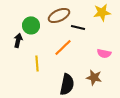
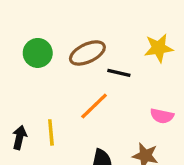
green circle: (31, 25) -> (38, 53), moved
black arrow: (18, 40) -> (20, 137), moved

